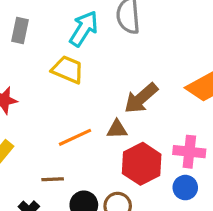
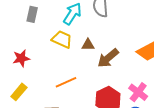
brown triangle: (117, 129) -> (88, 45), moved
pink cross: (189, 152) -> (138, 92), turned 30

